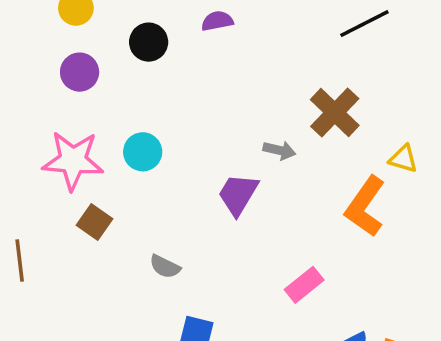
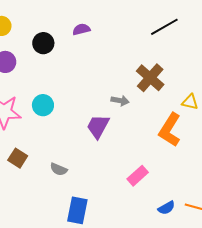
brown square: (94, 222) -> (18, 158), moved

